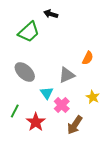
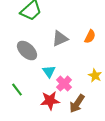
gray triangle: (67, 75) -> (60, 39), moved
green line: (15, 111) -> (17, 90), turned -64
red star: (36, 122) -> (50, 101), moved, turned 30

